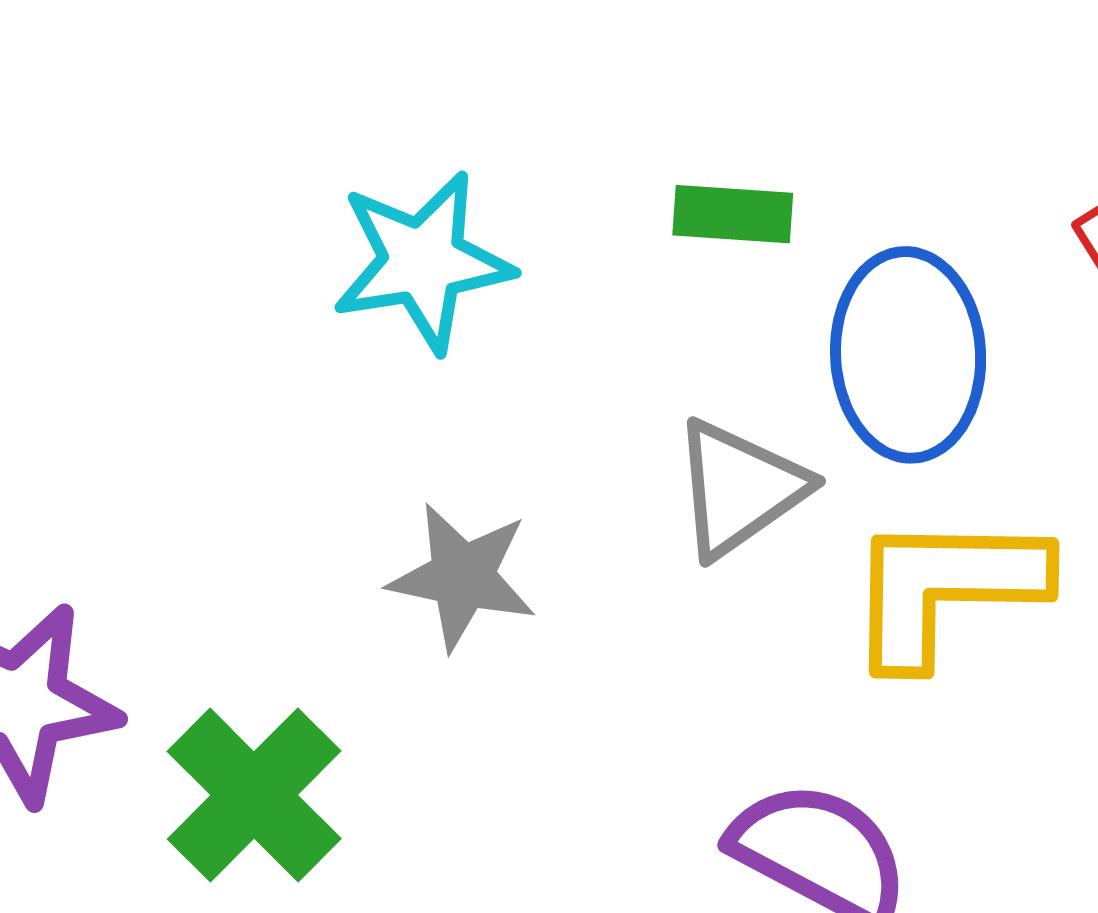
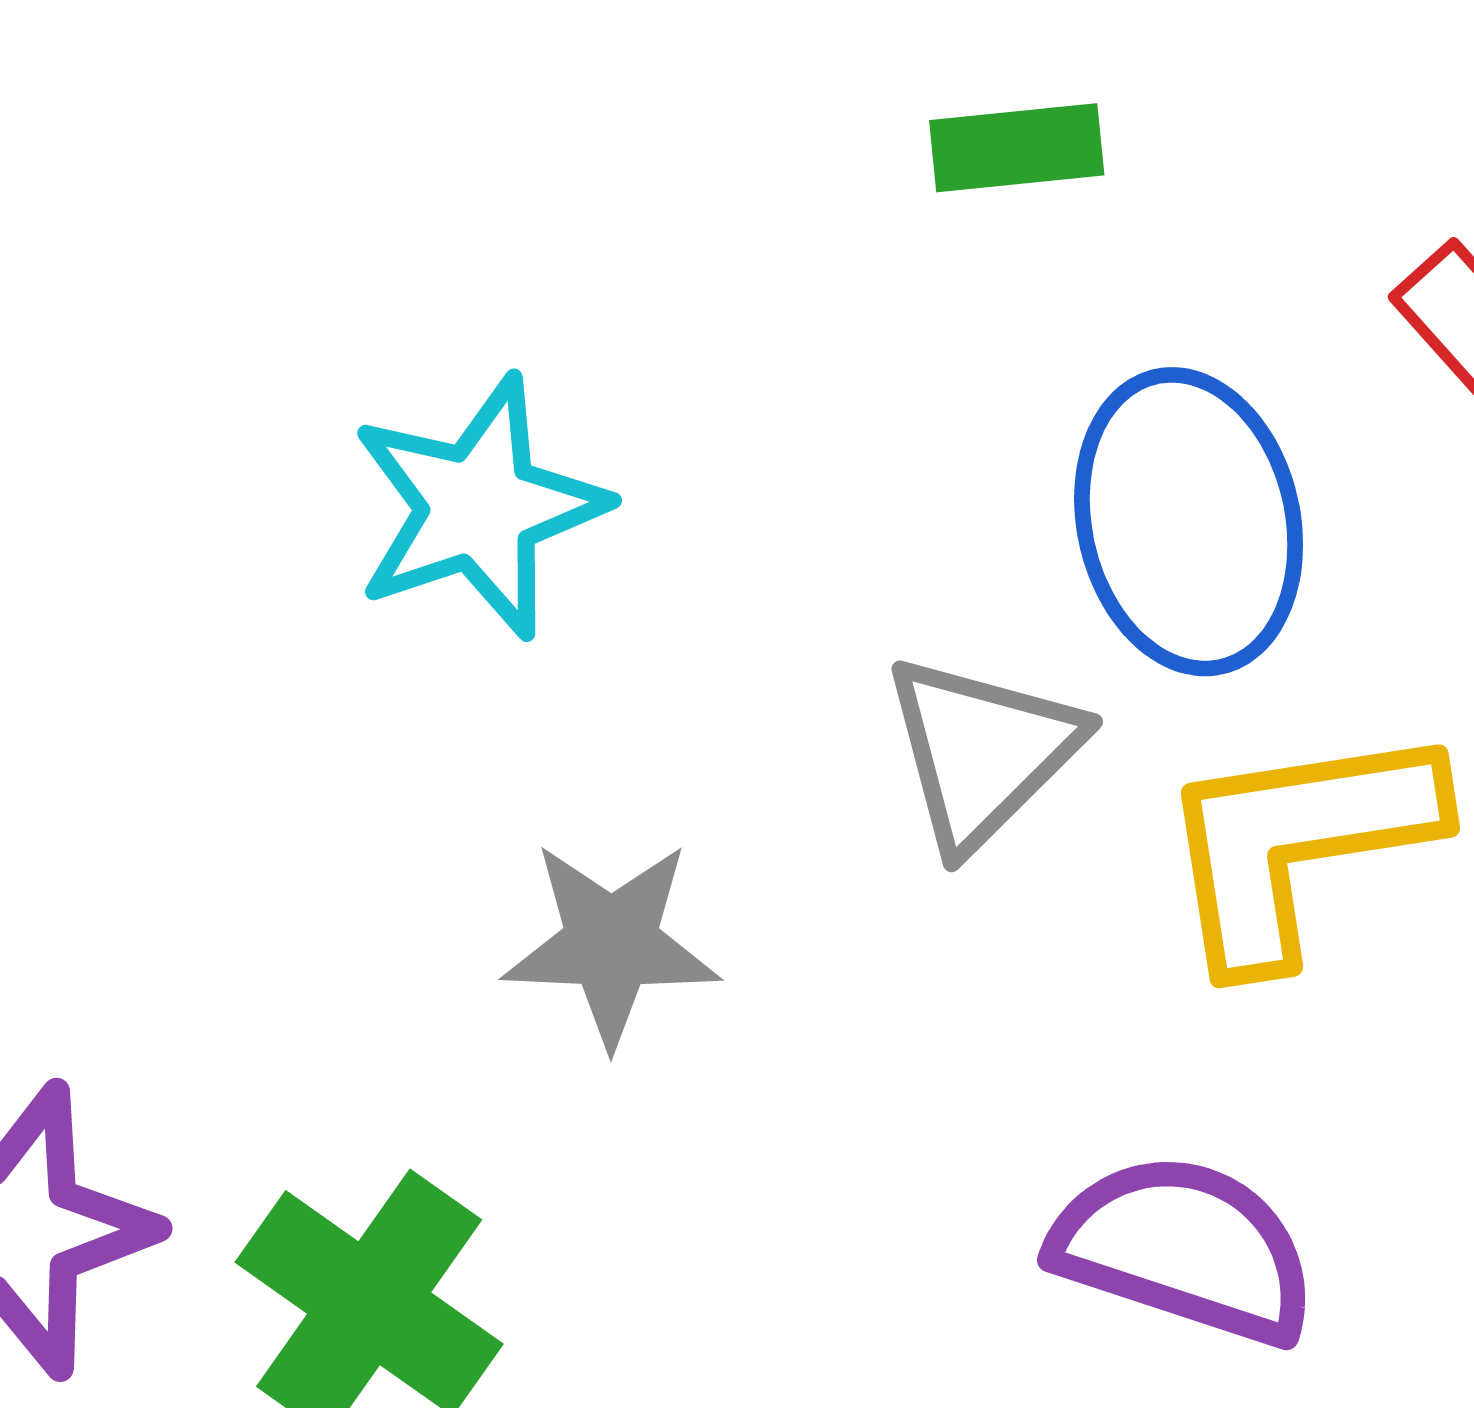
green rectangle: (733, 214) -> (1017, 148), moved

